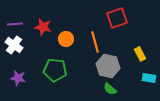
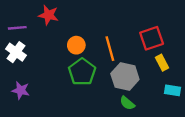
red square: (117, 18) -> (152, 38), moved
red star: (43, 27) -> (48, 15), moved
green pentagon: (55, 70) -> (82, 72), moved, turned 30

